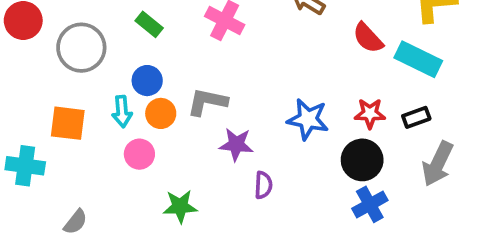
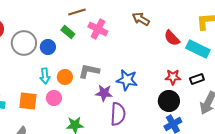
green rectangle: (149, 24) -> (68, 32), moved
blue circle: (147, 81) -> (48, 47), moved
blue star: (308, 119) -> (127, 80), moved
orange square: (68, 123) -> (28, 101), moved
purple semicircle: (263, 185) -> (118, 114), size x1.6

